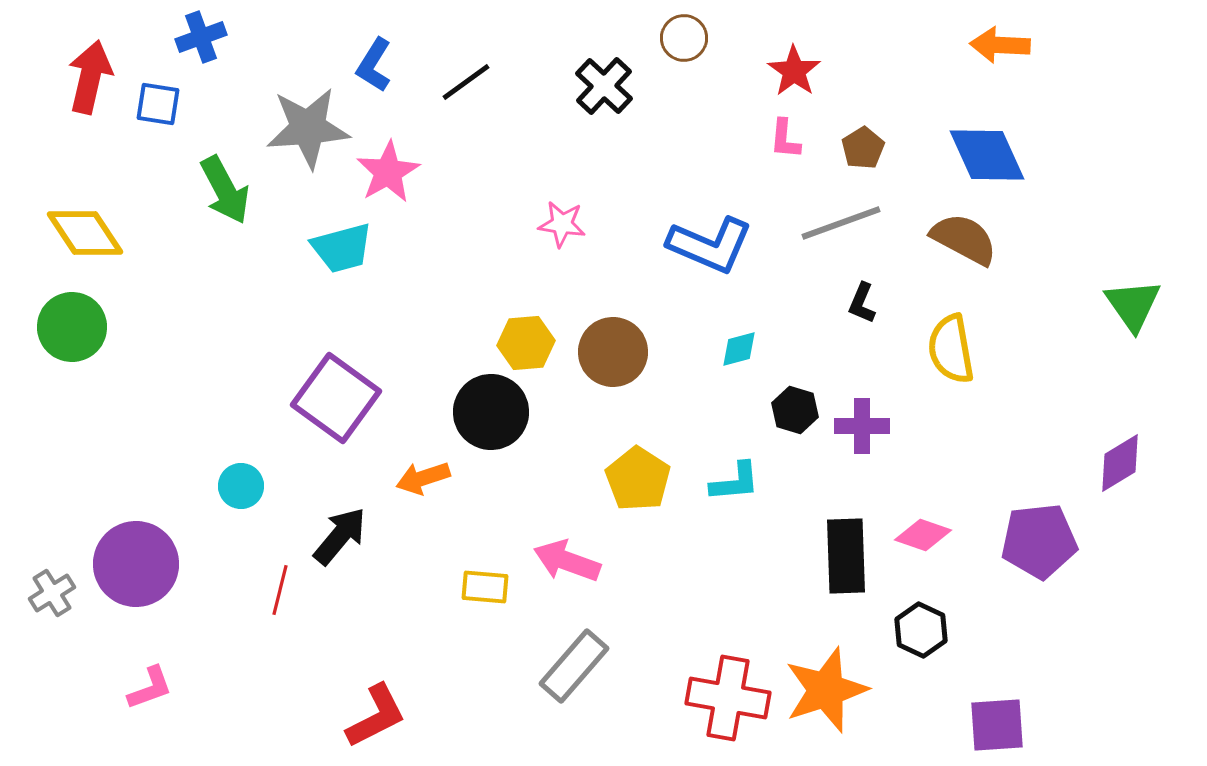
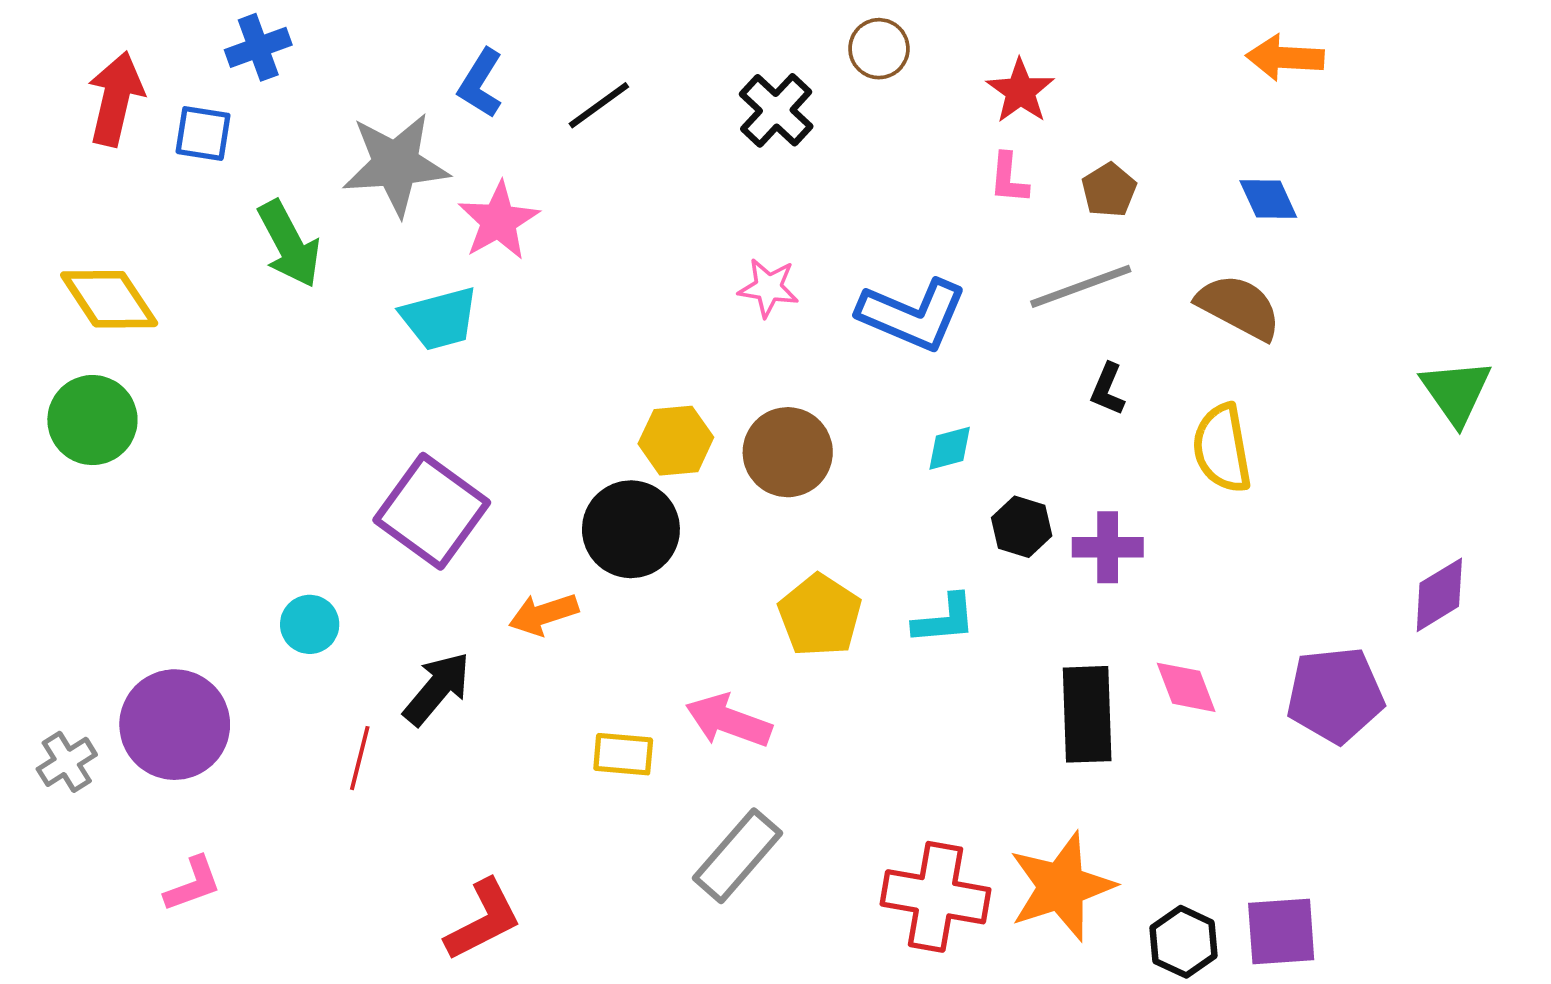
blue diamond: (987, 155) -> (1268, 199), size x0.6
pink star: (562, 224) -> (768, 288), moved
pink diamond: (923, 535) -> (1186, 687), turned 50
black hexagon: (921, 630) -> (1184, 942), moved

